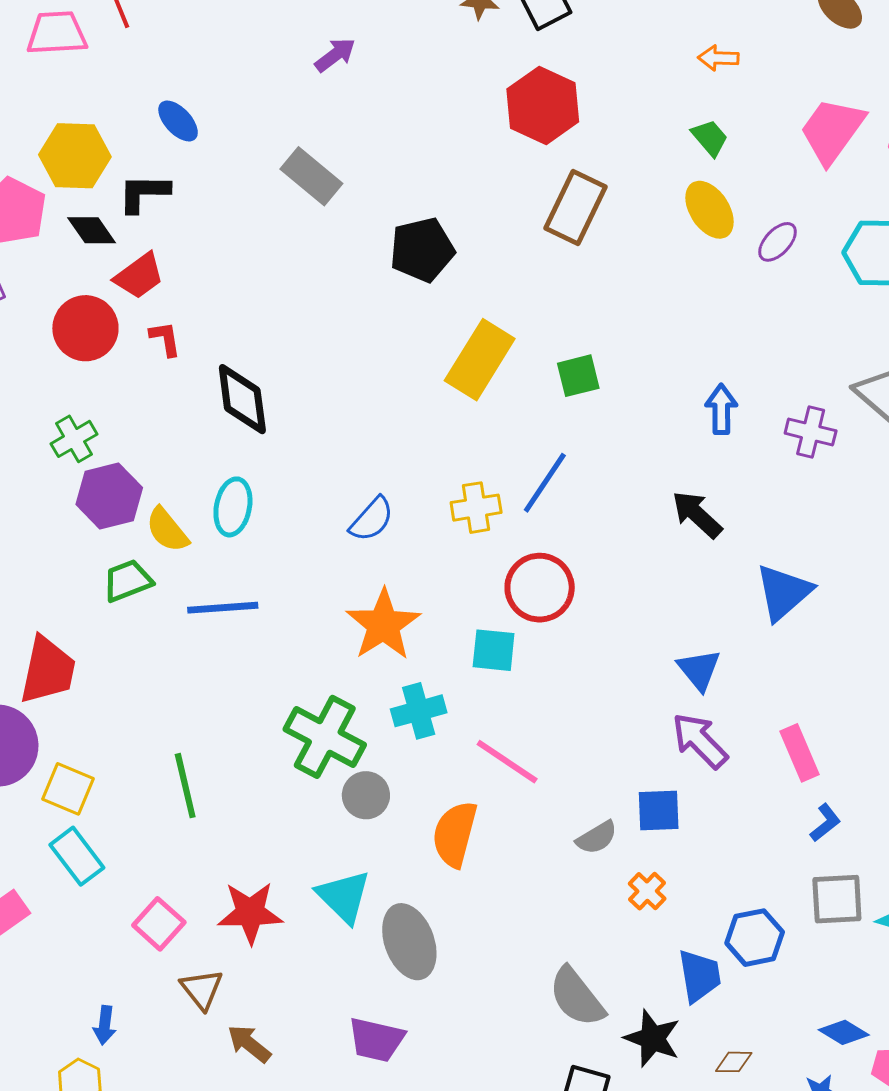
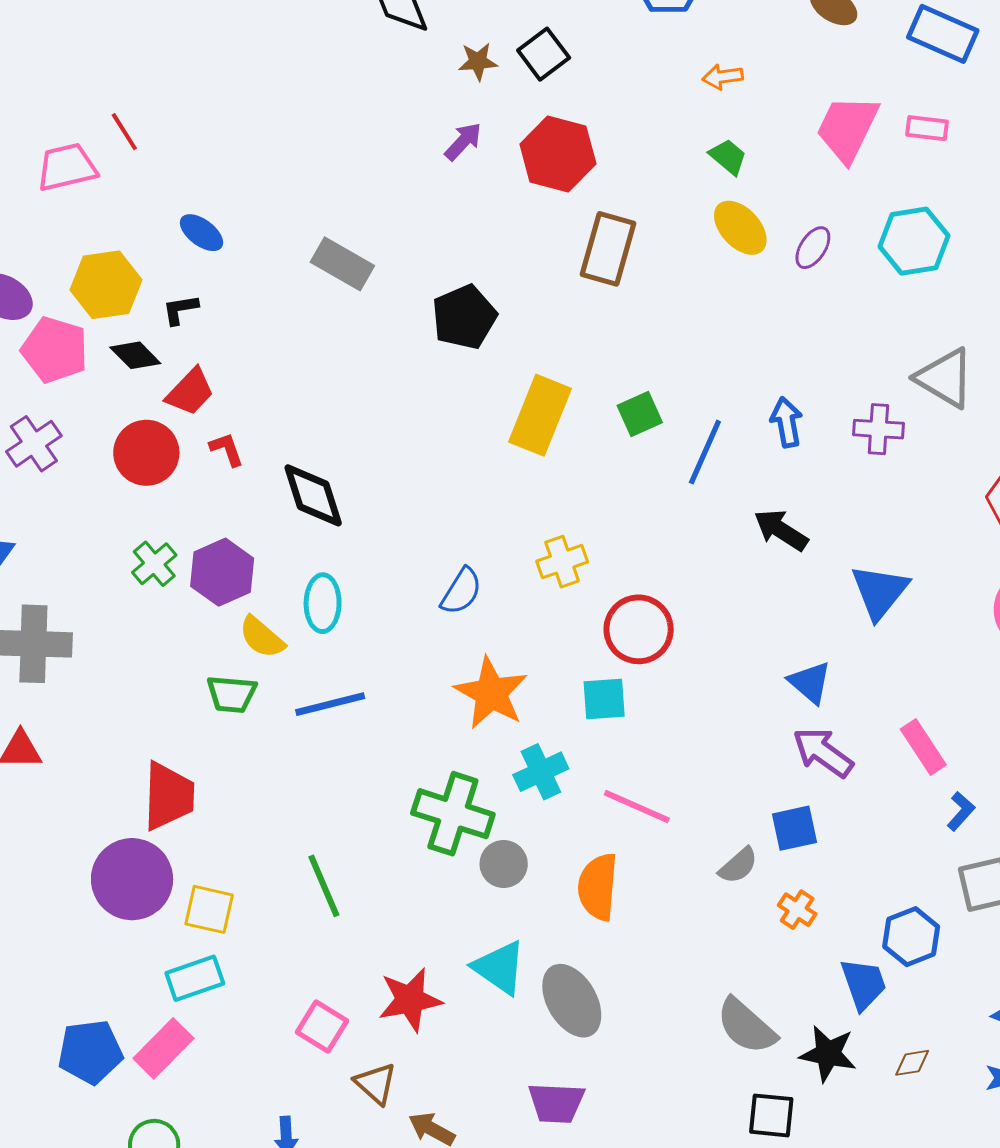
purple arrow: (335, 55) -> (463, 141), moved
black L-shape: (144, 193) -> (180, 309), size x0.7
blue line: (545, 483) -> (705, 452), moved
purple hexagon: (109, 496) -> (222, 572), moved
green trapezoid: (128, 581) -> (232, 694), turned -144
cyan rectangle: (77, 856) -> (195, 978), moved, turned -62

